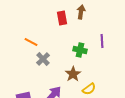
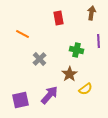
brown arrow: (81, 12) -> (92, 13), moved
orange line: (31, 42) -> (22, 34), moved

